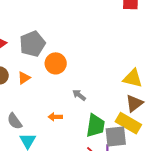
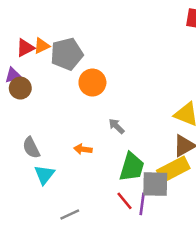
orange triangle: (24, 78) -> (42, 46), moved
yellow rectangle: (128, 123) -> (173, 169), turned -65

